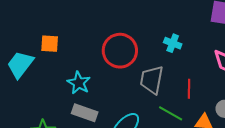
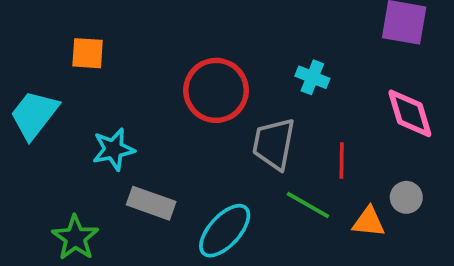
orange square: (50, 44) -> (88, 53), moved
cyan star: (79, 83) -> (113, 149), moved, turned 30

